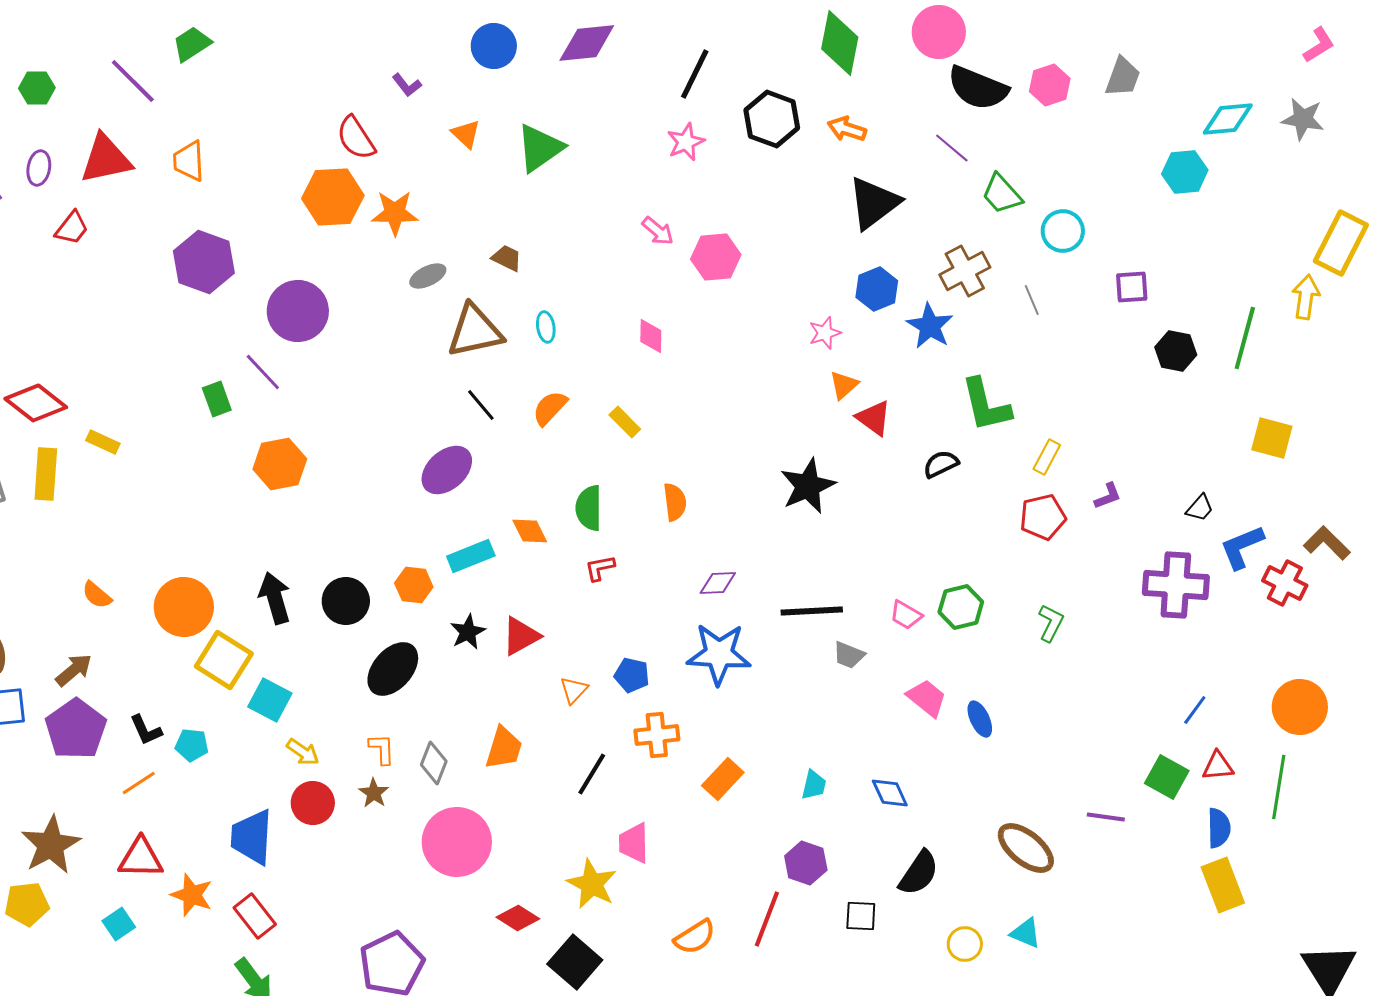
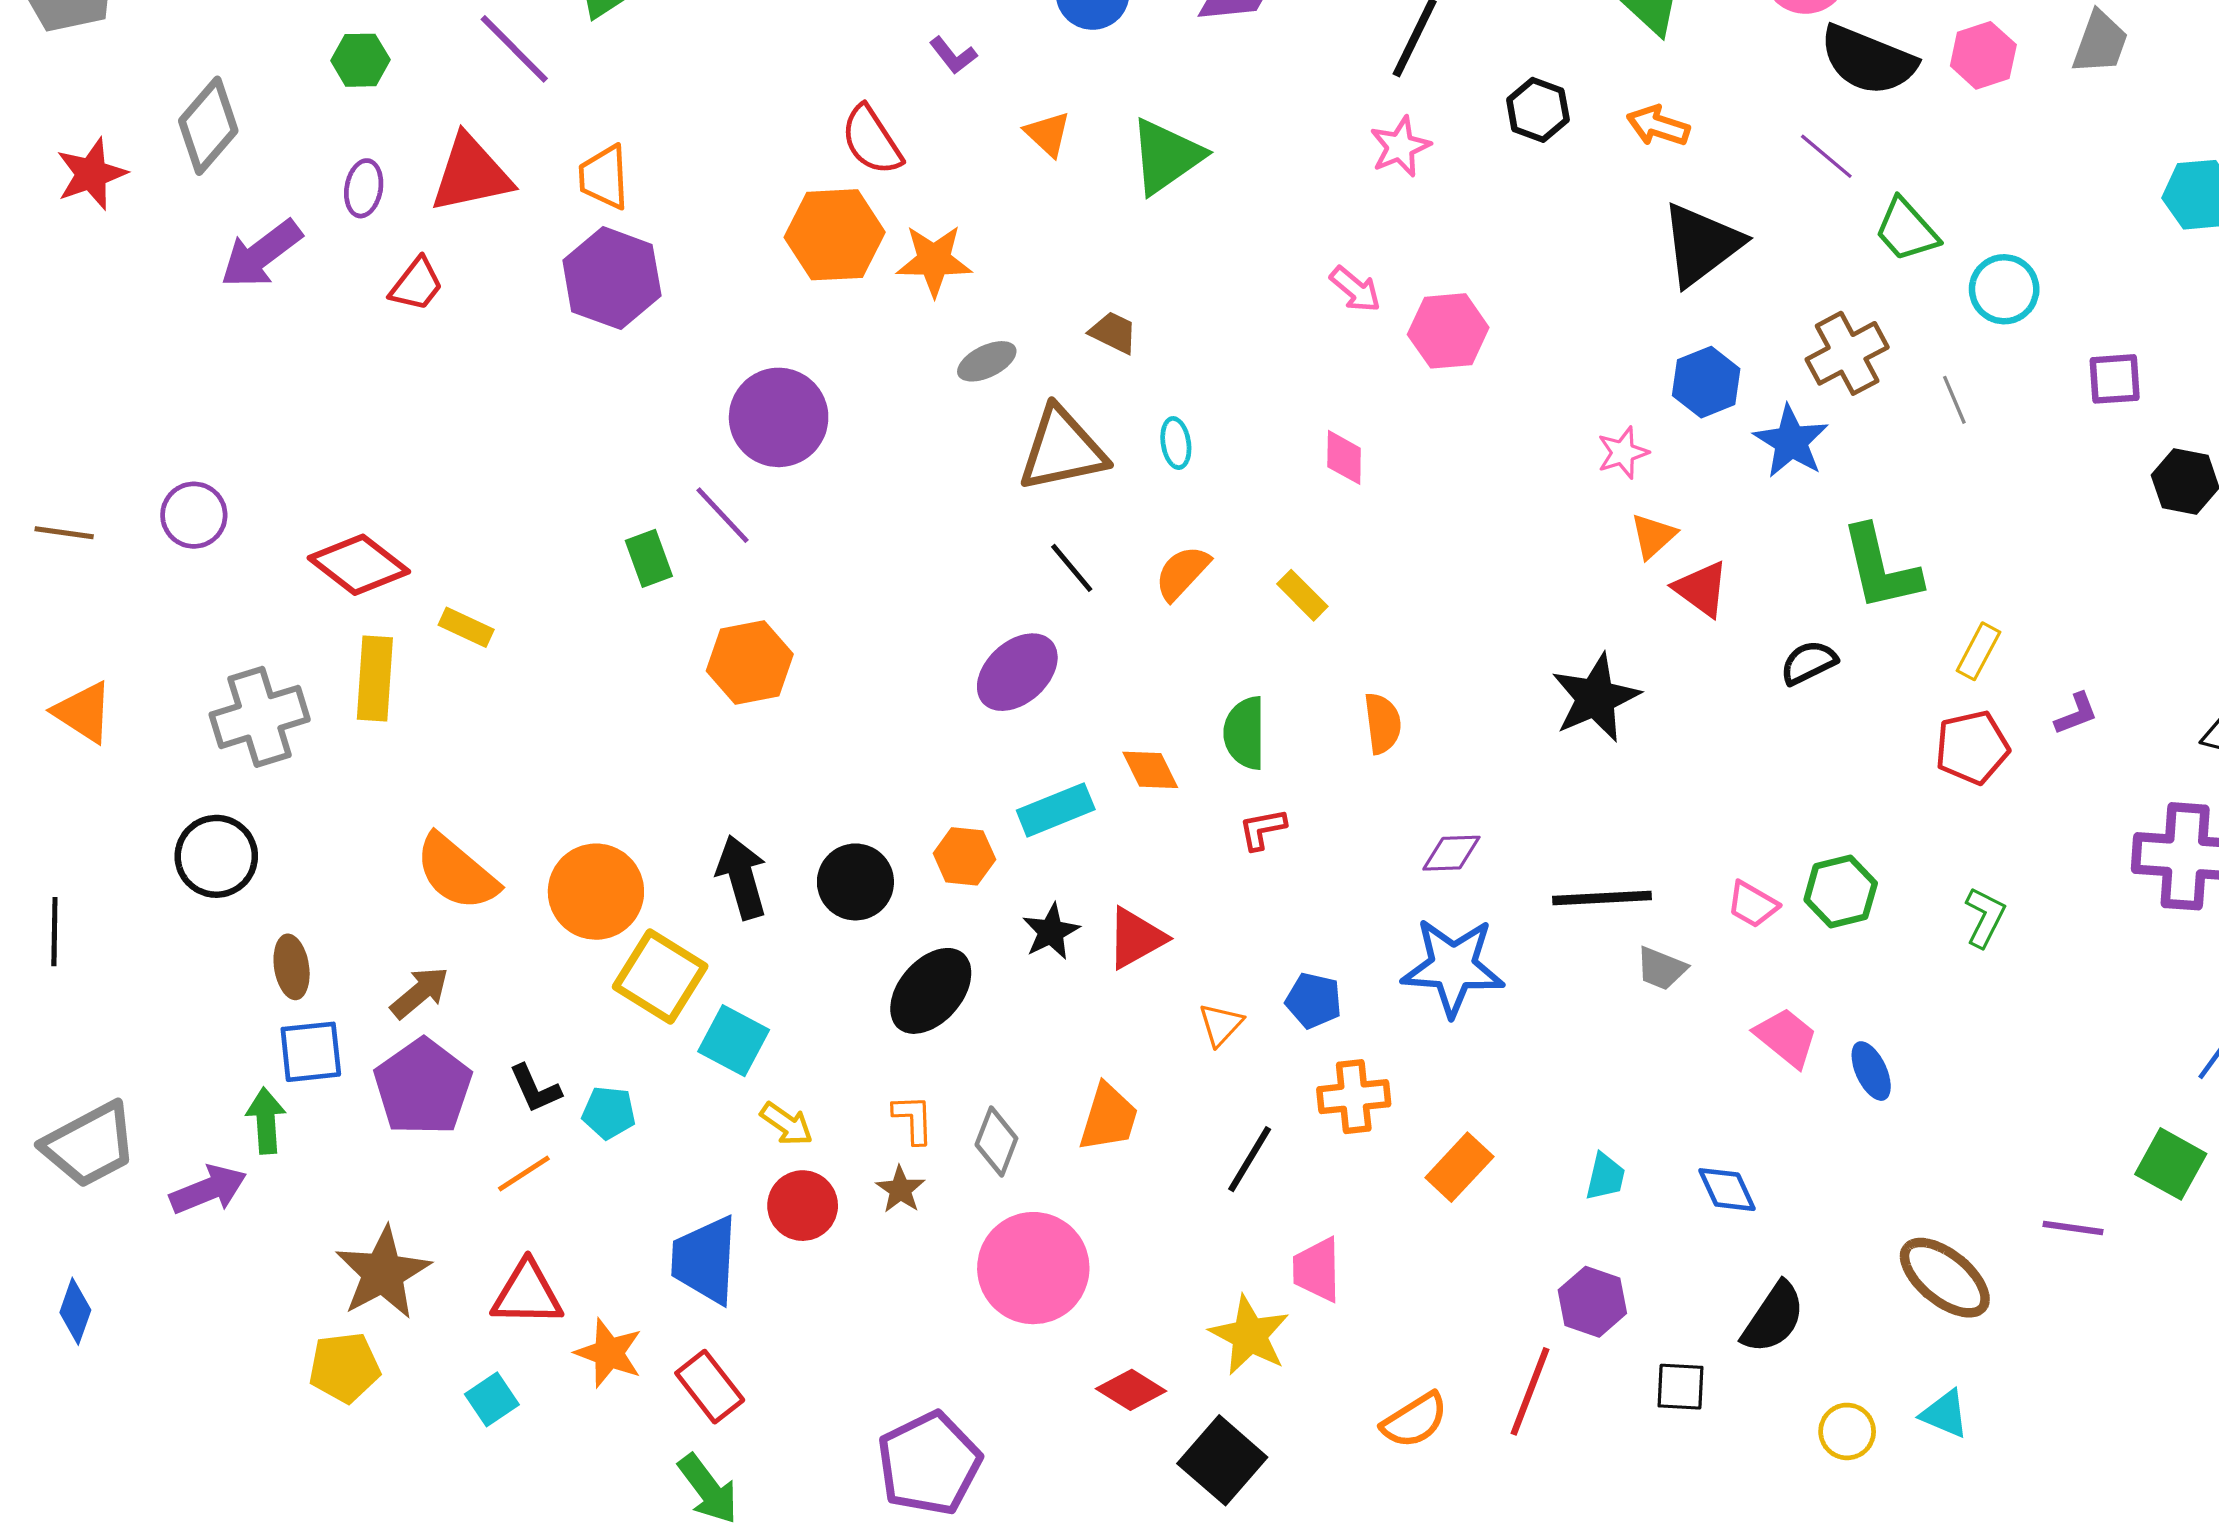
black hexagon: (772, 119) -> (1538, 110), size x0.7
purple hexagon: (204, 262) -> (612, 278), moved
orange semicircle: (97, 595) -> (457, 872), size x1.8

